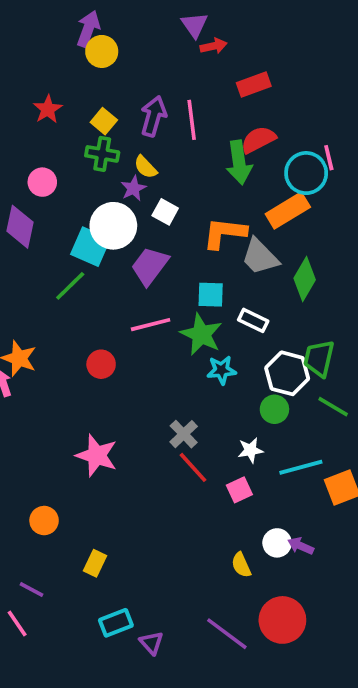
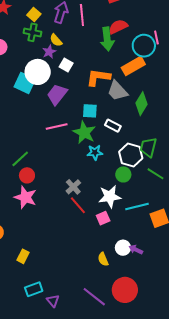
green line: (70, 286) -> (20, 159), moved
red circle: (101, 364) -> (27, 175), moved
white star: (250, 450) -> (110, 197), size x1.6

